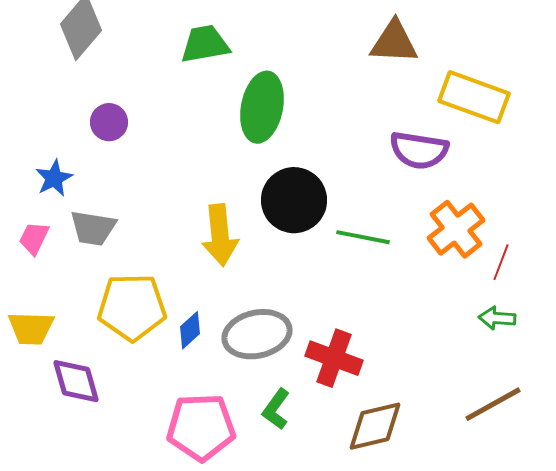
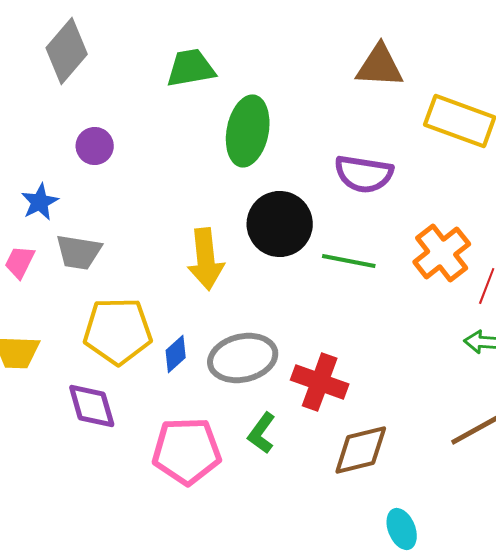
purple semicircle: (419, 150) -> (364, 174), moved
purple diamond: (76, 381) -> (92, 406), moved

